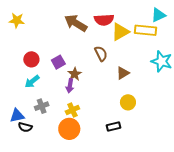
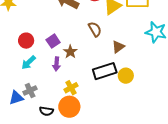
purple arrow: (70, 86) -> (57, 64), moved
gray cross: (42, 106) -> (30, 90), moved
black semicircle: (25, 127) -> (46, 111), moved
black rectangle: (113, 127) -> (105, 71), moved, size x1.6

